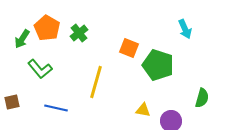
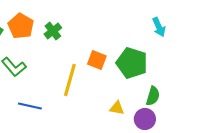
orange square: (129, 48) -> (97, 60), moved
green semicircle: (202, 98) -> (153, 96), moved

